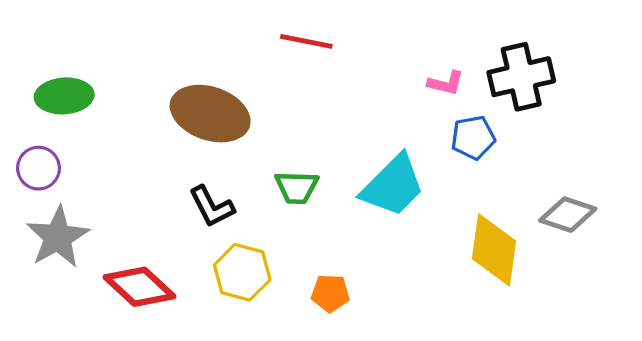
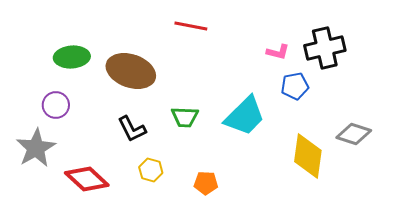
green ellipse: (64, 96) -> (72, 57), moved
purple circle: (38, 168) -> (56, 105), moved
yellow hexagon: (242, 272) -> (151, 170), size x0.7

